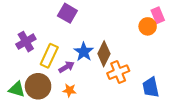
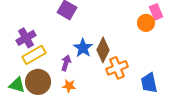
yellow rectangle: (49, 56) -> (34, 55), moved, turned 35
purple arrow: (66, 67) -> (66, 63), turned -42

